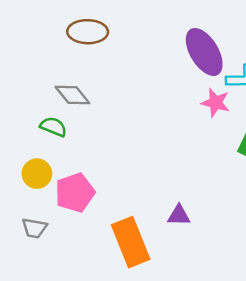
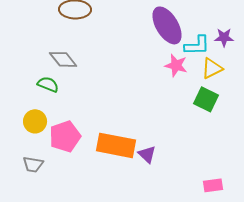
purple triangle: (179, 215) -> (147, 154), turned 42
orange rectangle: (131, 242) -> (116, 145), moved, turned -57

